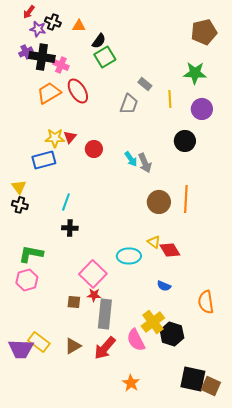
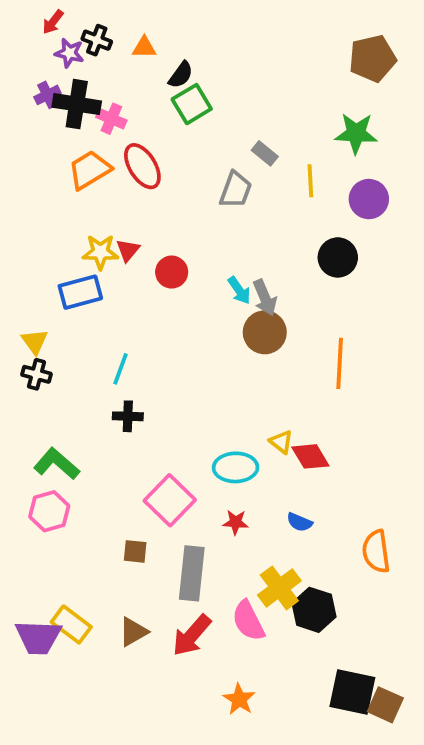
brown circle: (159, 202) -> (265, 332), moved
green L-shape: (31, 254) -> (57, 464), turned 30
red star: (94, 295) -> (236, 522), moved

